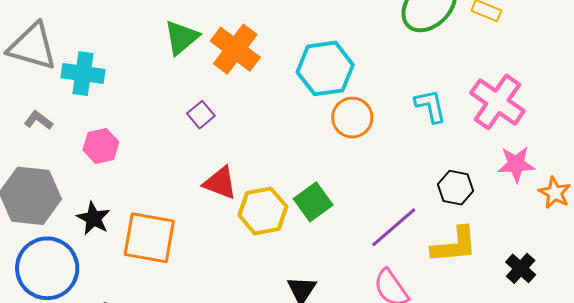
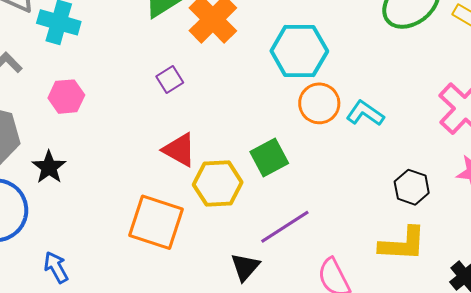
cyan L-shape: (430, 106) -> (365, 113), moved, turned -51
green square: (313, 202) -> (269, 157), moved
purple line: (394, 227) -> (285, 227), moved
orange square: (149, 238) -> (156, 222), moved

